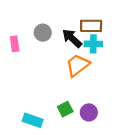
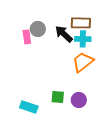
pink rectangle: (15, 44) -> (27, 37), moved
orange trapezoid: (78, 65) -> (83, 62), moved
green square: (65, 109) -> (58, 97), turned 32

